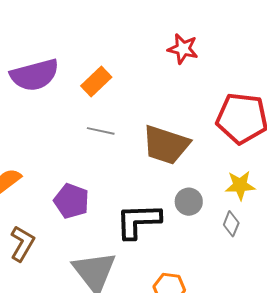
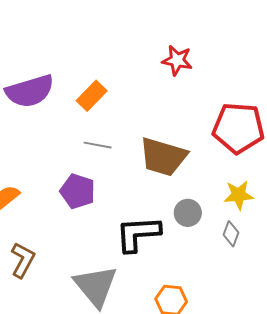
purple pentagon: (71, 201) -> (78, 191), moved

